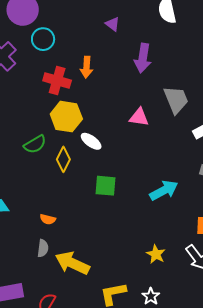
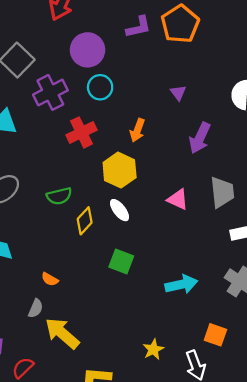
red cross: (57, 81) -> (81, 132), moved, turned 32
yellow hexagon: (66, 117) -> (120, 170), moved

